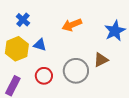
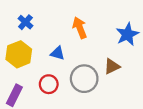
orange arrow: (72, 25) -> (80, 28), turned 90
blue triangle: (40, 45) -> (58, 53), moved

